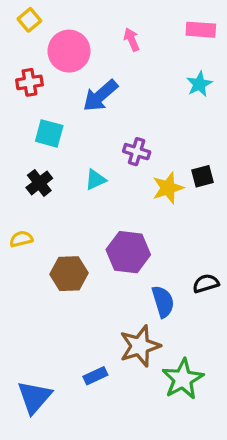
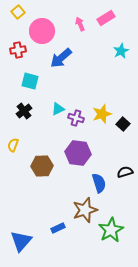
pink rectangle: (201, 30) -> (106, 18), moved, turned -36
purple cross: (137, 152) -> (76, 118), moved
black square: (202, 176) -> (123, 124), moved, turned -32
yellow semicircle: (21, 239) -> (13, 145), turned -56

